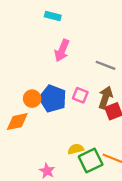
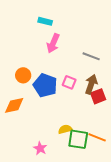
cyan rectangle: (53, 16) -> (45, 21), moved
orange circle: (32, 99) -> (23, 75), moved
green square: (91, 161) -> (78, 139), turned 35

